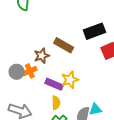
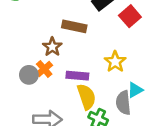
yellow star: (70, 80) -> (115, 62), moved
yellow semicircle: (56, 103) -> (86, 97), size x1.5

